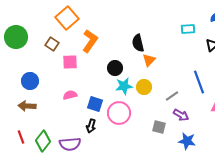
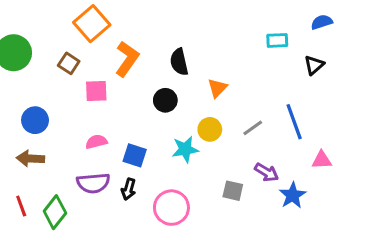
black semicircle: (138, 43) -> (179, 62), moved
cyan star: (124, 86) -> (185, 149), moved
gray line: (172, 96) -> (253, 128), moved
pink circle: (119, 113) -> (171, 208), moved
blue star: (187, 141) -> (293, 195), moved, turned 30
purple semicircle: (70, 144) -> (93, 183), moved

